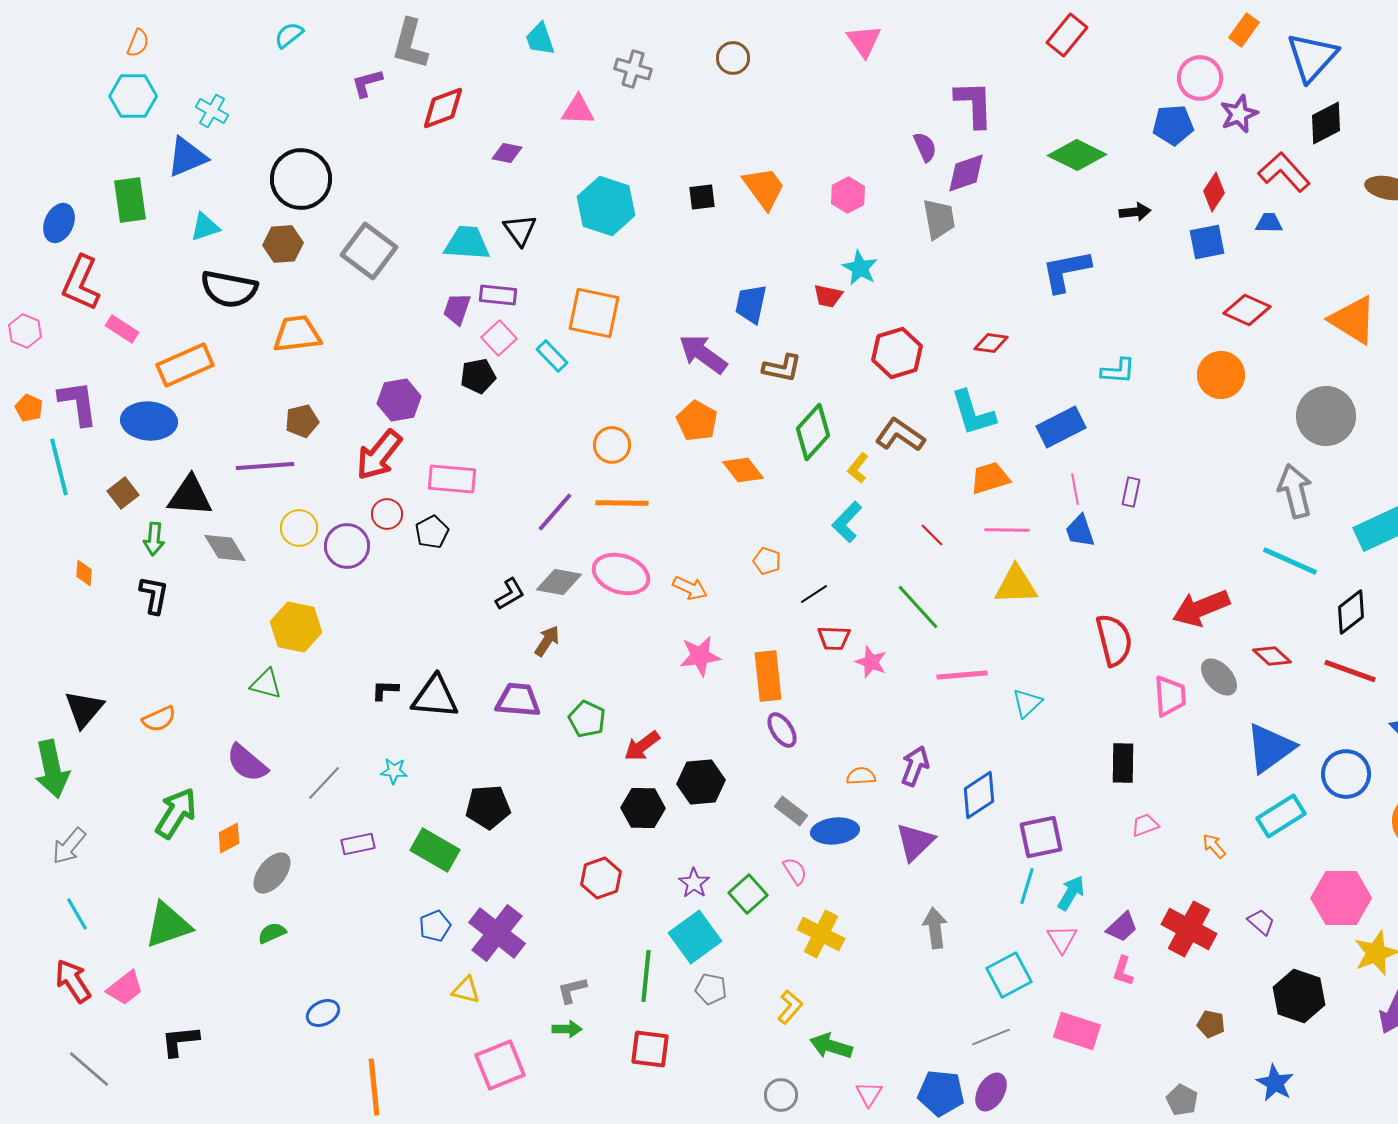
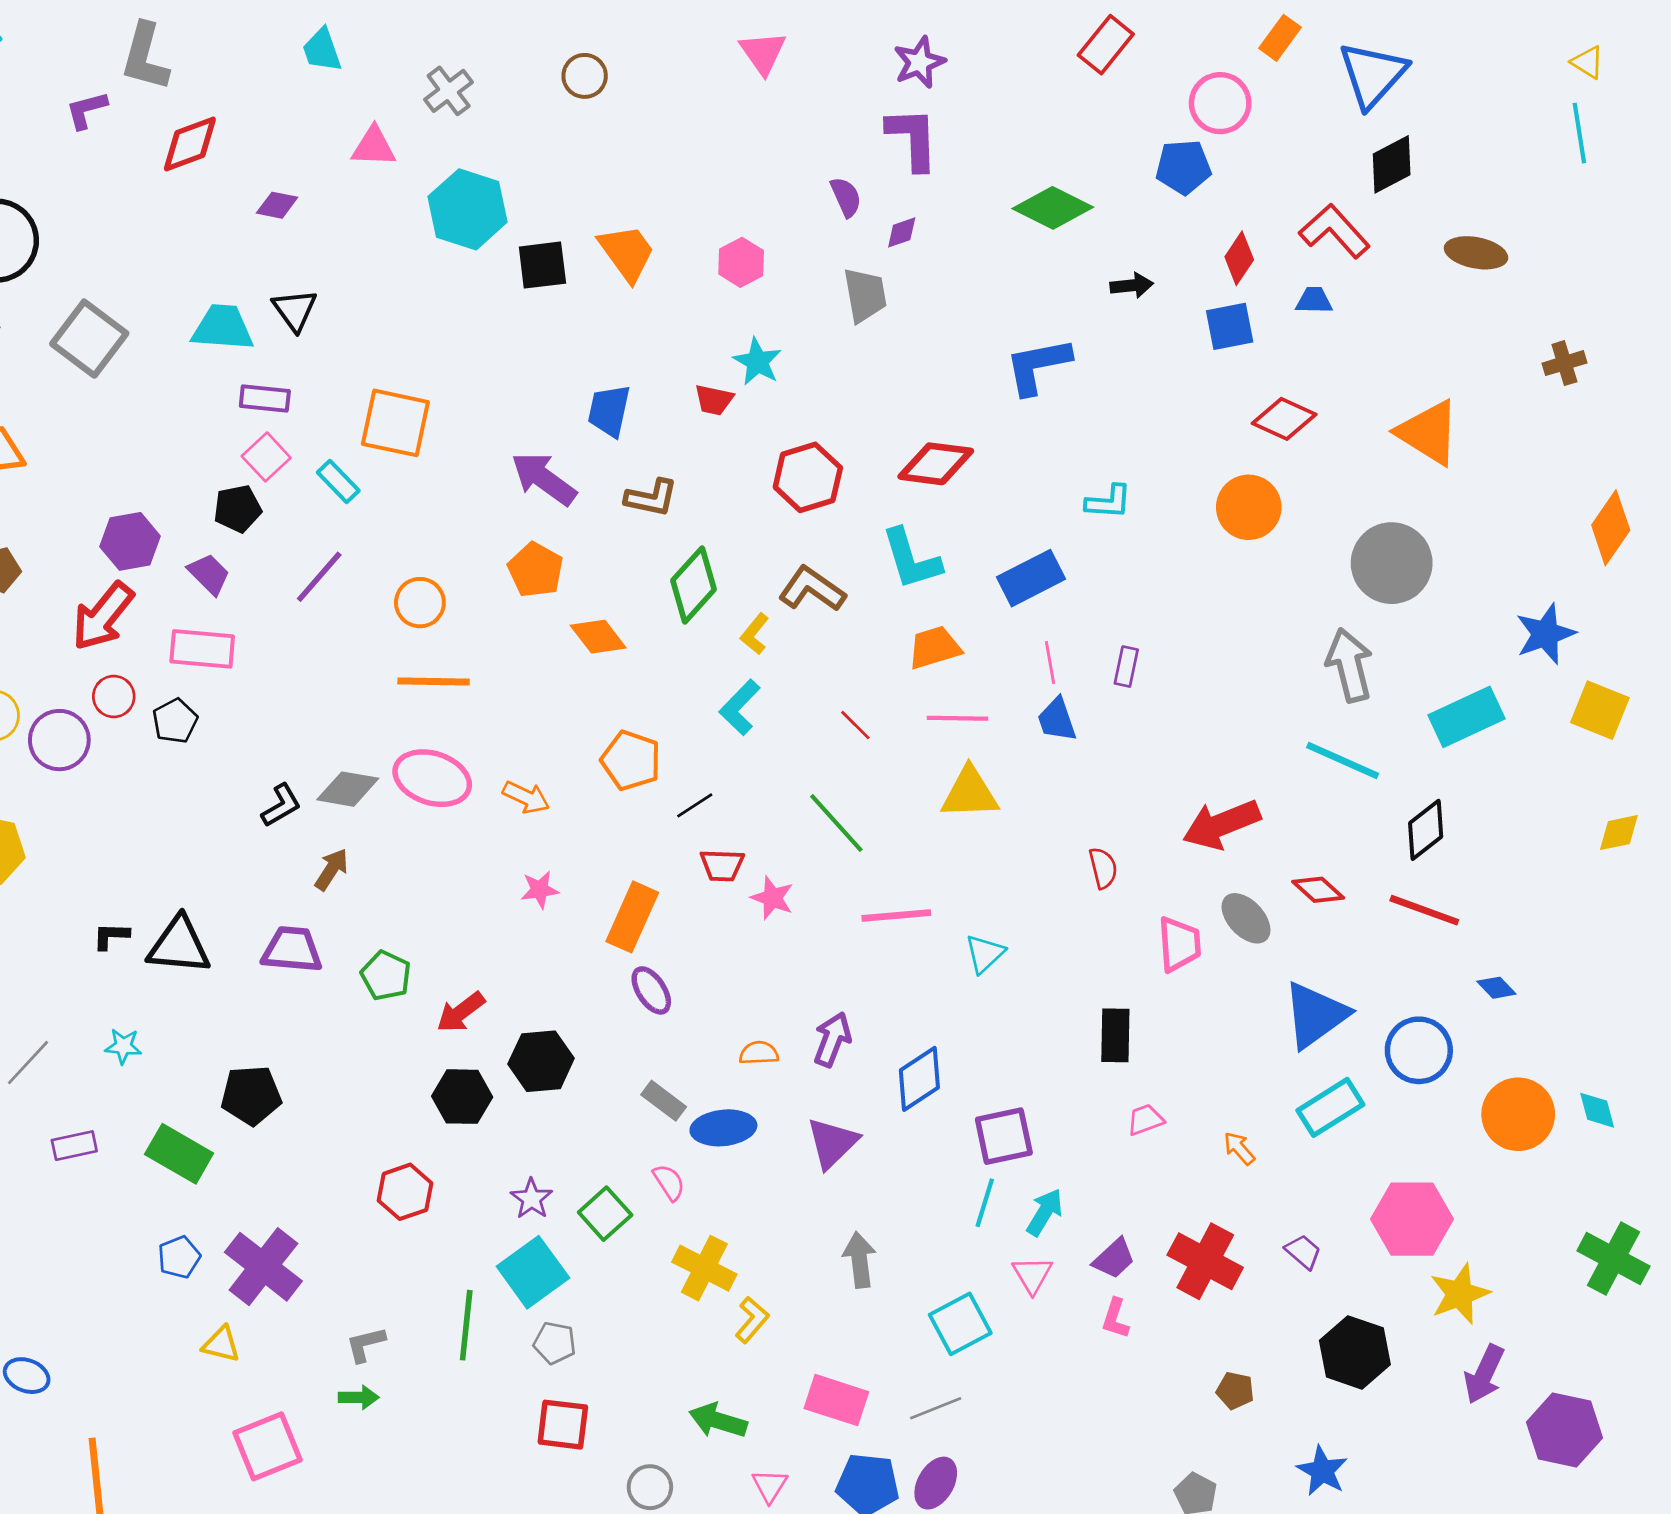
red rectangle: (1067, 35) -> (1106, 45), moved
gray cross: (633, 69) -> (449, 91), turned 36
purple star: (1239, 114) -> (919, 62), moved
purple diamond: (966, 173) -> (902, 232), size x0.6
black square: (702, 197) -> (542, 265), size x1.4
cyan hexagon: (606, 206) -> (468, 209), moved
purple trapezoid: (457, 309) -> (209, 574), moved, turned 116
red diamond: (991, 343) -> (936, 464), size x1.6
purple line: (555, 512) -> (319, 577), moved
orange pentagon: (767, 561) -> (631, 760), size x1.6
red semicircle: (1114, 640) -> (1103, 868), size x0.6
pink star: (700, 656) -> (540, 890), size x0.7
orange rectangle: (768, 676) -> (632, 917), turned 30
yellow L-shape: (790, 1007) -> (752, 1320), moved
blue ellipse: (323, 1013) -> (27, 1376), turned 48
pink rectangle: (1077, 1031) -> (836, 1400), moved
red square: (650, 1049) -> (563, 1425), moved

